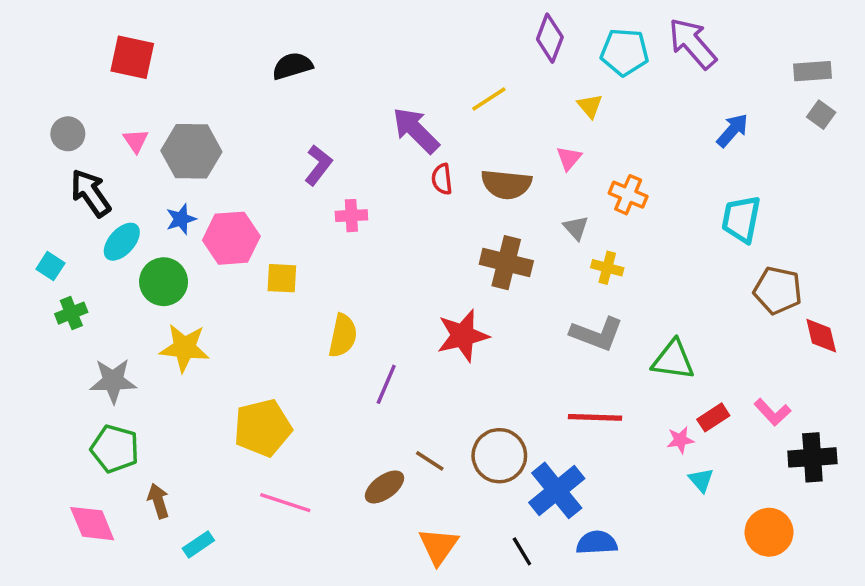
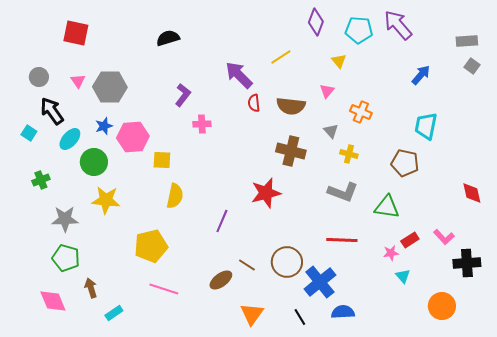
cyan square: (50, 266) -> (29, 133), moved
brown pentagon: (778, 290) -> (405, 163), moved
yellow semicircle: (343, 336) -> (175, 196), moved

